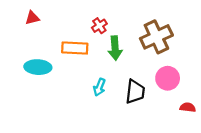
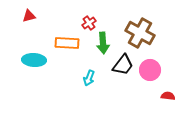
brown cross: (156, 37) -> (140, 33), turned -36
black trapezoid: (135, 92) -> (123, 65), moved, turned 30

